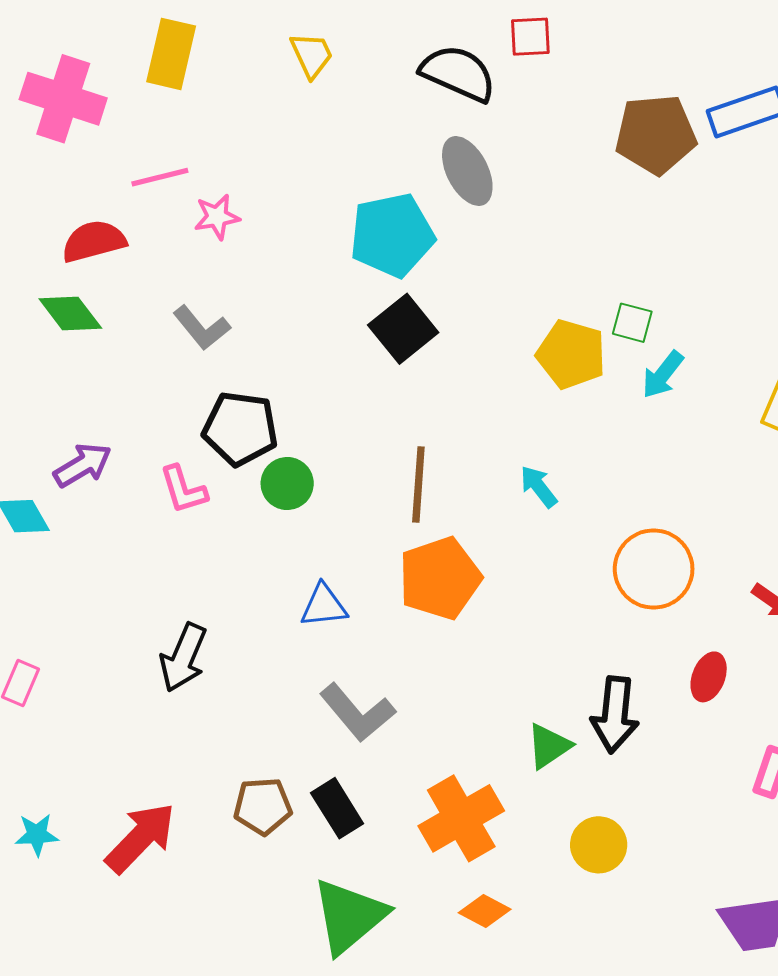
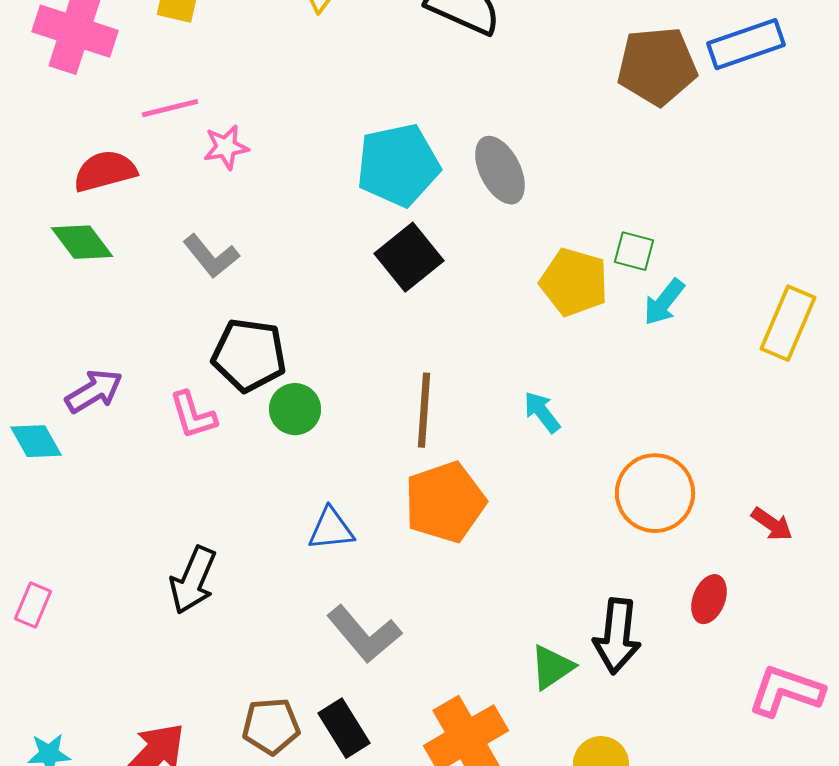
gray ellipse: (467, 171) -> (500, 170), moved

